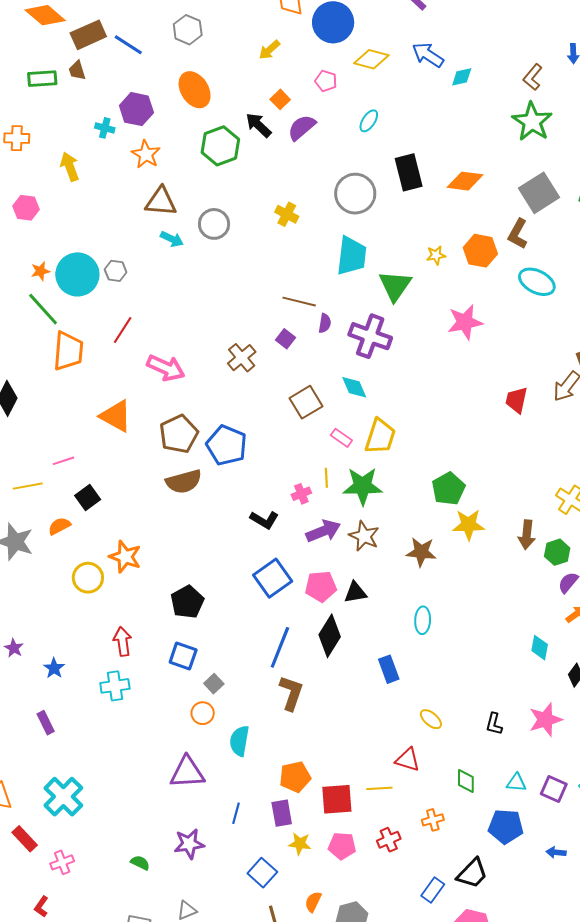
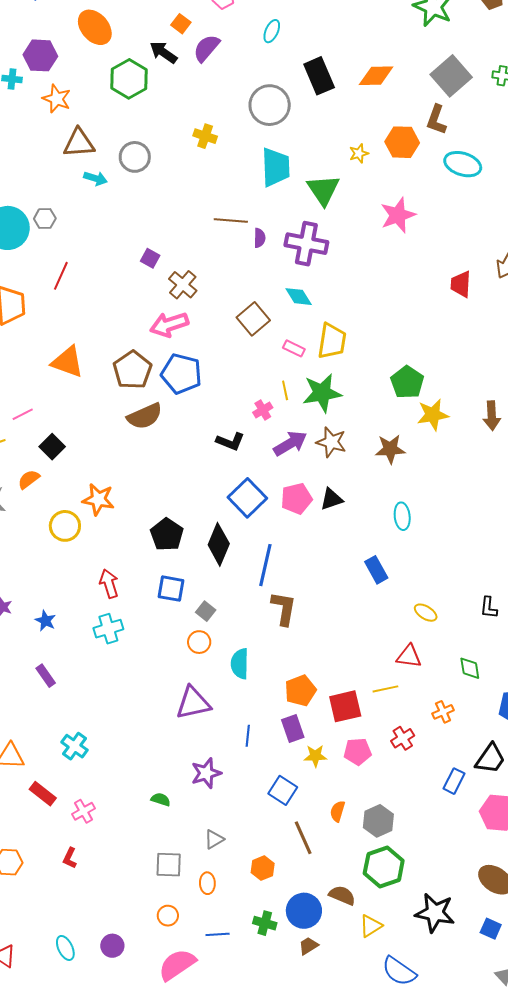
purple square: (286, 339) -> (150, 258), moved
pink arrow: (166, 368) -> (169, 325), moved, turned 147
black diamond: (330, 636) -> (219, 544), moved
cyan cross: (63, 797) -> (75, 746), size x0.7

